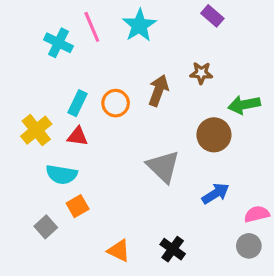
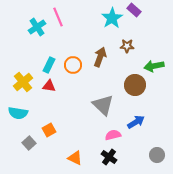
cyan star: (139, 25) -> (112, 18), moved
cyan cross: (58, 43) -> (37, 27), turned 30
cyan semicircle: (62, 174) -> (18, 113), moved
pink semicircle: (257, 214) -> (113, 135), moved

